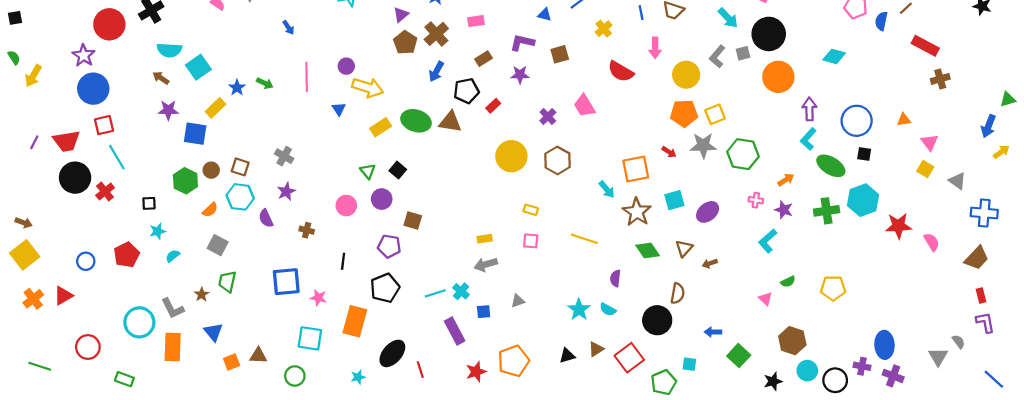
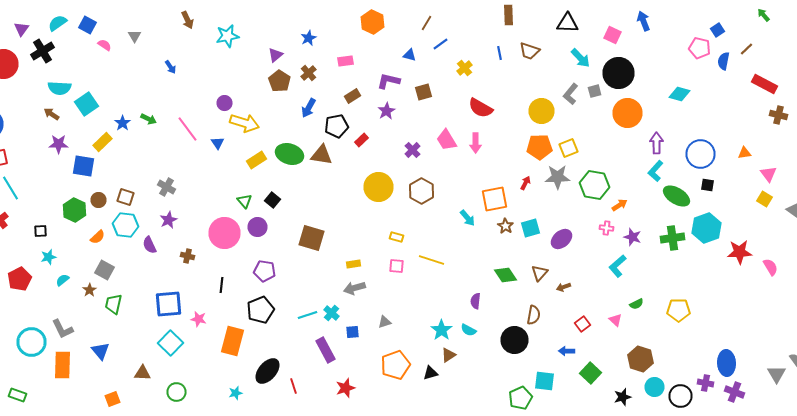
brown cross: (436, 34) -> (308, 73), size x0.7
pink arrow: (655, 48) -> (476, 143), moved
purple star: (520, 75) -> (386, 111), turned -30
pink line: (307, 77) -> (188, 129), moved, turned -36
brown cross: (940, 79) -> (778, 115), turned 30
red arrow: (669, 152) -> (526, 183), turned -96
orange arrow: (786, 180) -> (620, 205), moved
pink circle: (346, 205) -> (224, 233), size x1.6
brown star: (637, 212) -> (506, 226), moved, size x0.6
brown square: (413, 220) -> (312, 238), moved, size x1.5
yellow line: (584, 239) -> (432, 260), moved
brown star: (202, 294) -> (90, 290), moved
cyan square: (310, 338) -> (170, 343), moved, turned 35
brown triangle: (596, 349) -> (448, 355), moved
red square: (629, 358) -> (582, 324), moved, size x0.6
orange pentagon: (514, 361) -> (396, 365), moved
orange square: (232, 362) -> (112, 399), moved
cyan square: (689, 364) -> (544, 381), size x1.5

